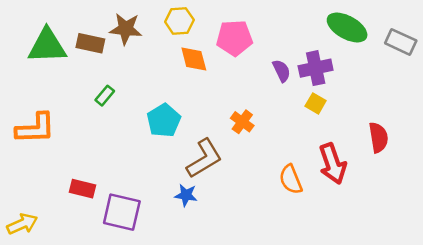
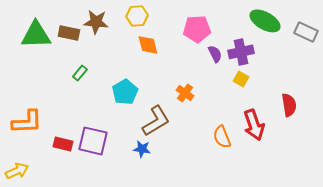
pink pentagon: (234, 38) -> (197, 29), moved
orange L-shape: (35, 128) -> (27, 122), moved
purple square: (122, 212) -> (93, 141), moved

